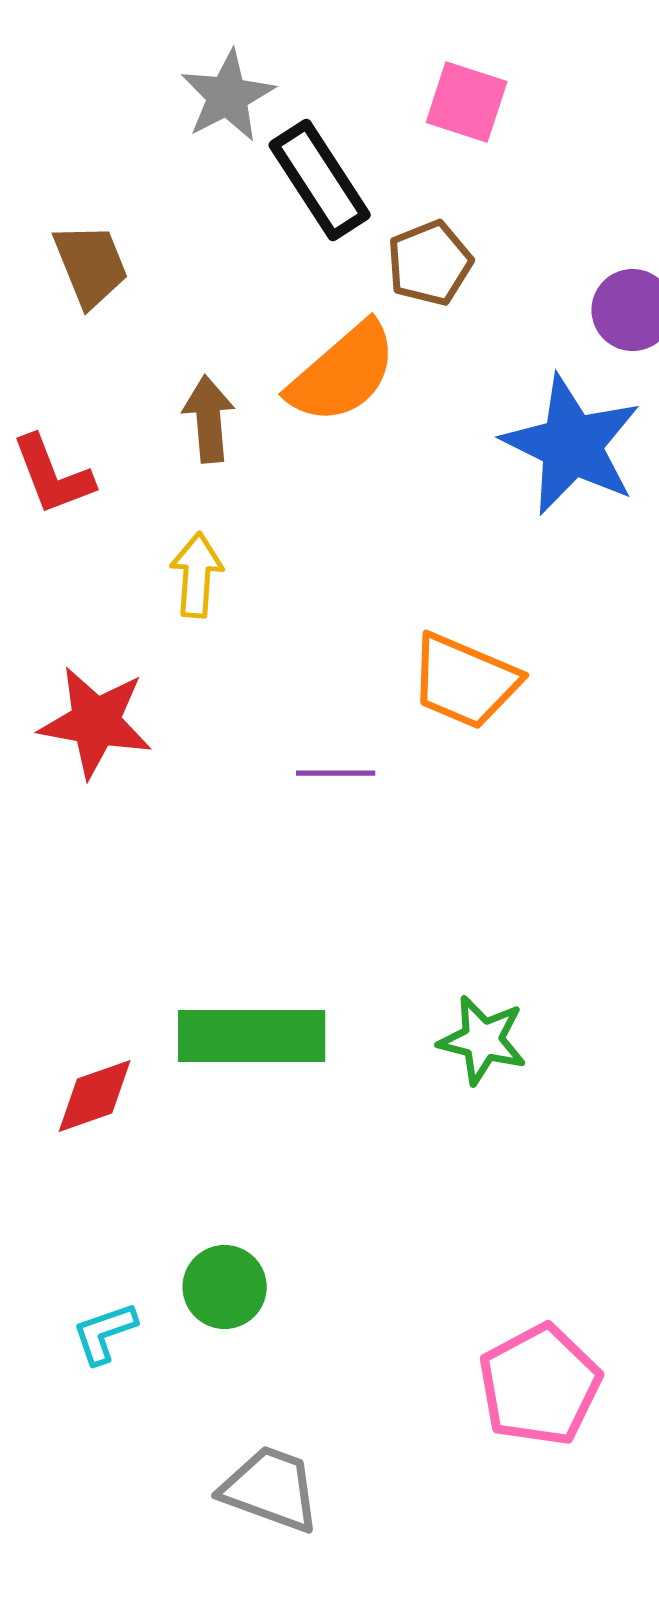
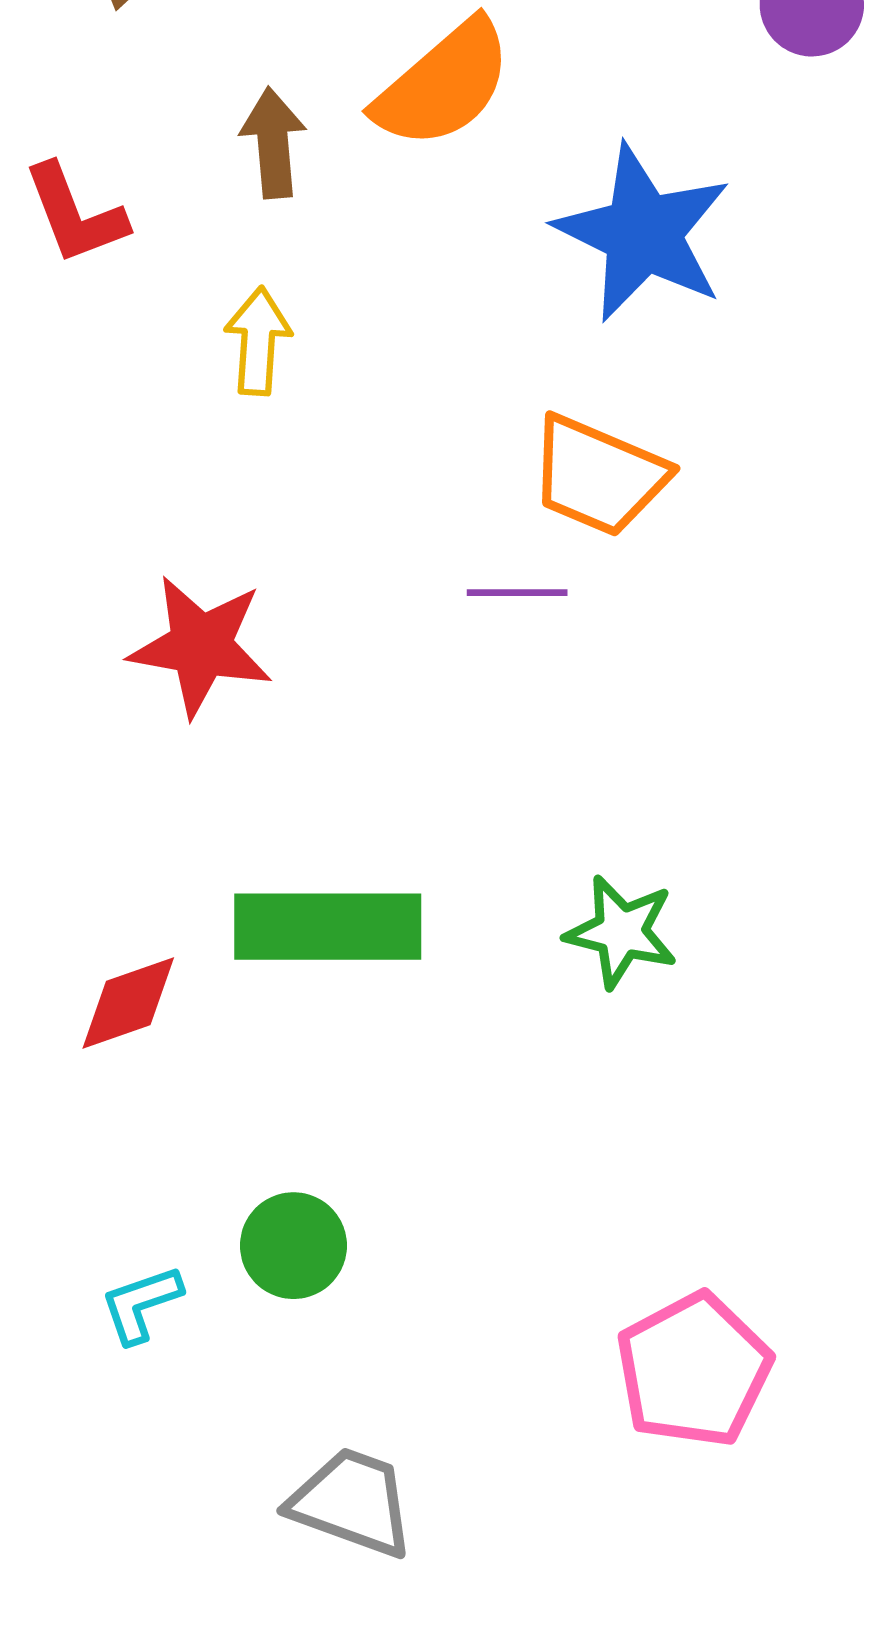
blue star: (572, 445) -> (643, 233), moved
red star: (96, 722) -> (201, 646), moved
purple line: (336, 773) -> (517, 593), moved

